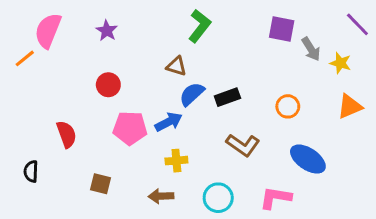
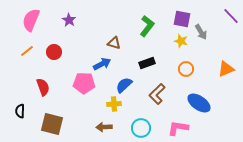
green L-shape: (200, 26) -> (147, 26), moved
orange line: (25, 58) -> (27, 51), moved
yellow star: (340, 63) -> (181, 41), moved
red circle: (108, 85) -> (54, 52), moved
blue semicircle: (192, 94) -> (124, 85), moved
blue arrow: (169, 122) -> (102, 64), moved
brown L-shape: (243, 145) -> (157, 94), turned 100
brown square: (101, 184) -> (52, 124), moved, size x1.6

